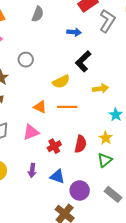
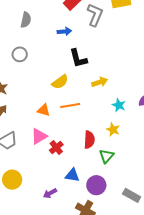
gray circle: (26, 60) -> (20, 54), moved
black L-shape: (83, 61) -> (78, 58), turned -50
red cross: (54, 146) -> (56, 148), moved
green triangle: (105, 160) -> (106, 156), moved
purple arrow: (32, 170) -> (50, 193), moved, turned 64
gray rectangle: (113, 194) -> (132, 195), moved

